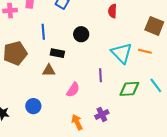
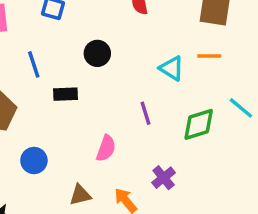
cyan triangle: (122, 53) -> (172, 68), size x0.7
brown triangle: (49, 70) -> (80, 195), moved
blue circle: (33, 106) -> (34, 160), moved

